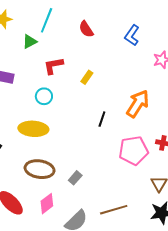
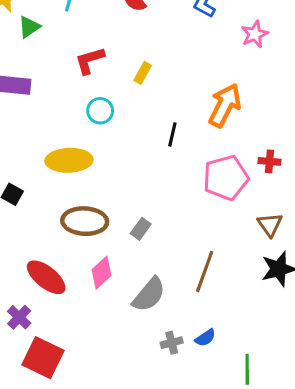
green triangle: (30, 42) -> (29, 27), moved
cyan circle: (44, 96) -> (100, 111), moved
brown line: (114, 210) -> (205, 271), turned -48

